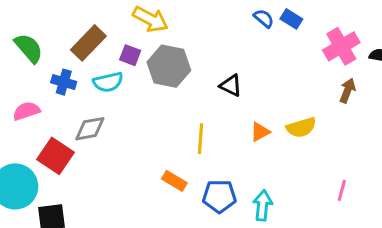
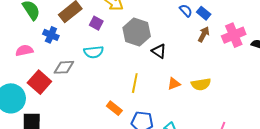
gray hexagon: (169, 66) -> (137, 32), moved
cyan semicircle: (108, 82) -> (94, 52), moved
brown arrow: (347, 91) -> (204, 34), moved

